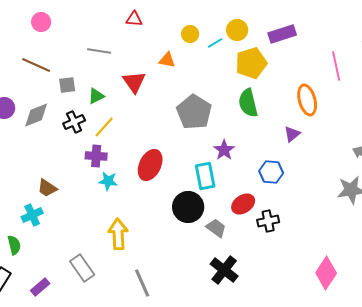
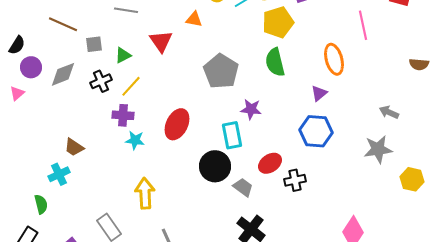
purple star: (224, 150) -> (251, 109), turned -30
blue hexagon: (271, 172) -> (316, 131), moved, size x1.4

